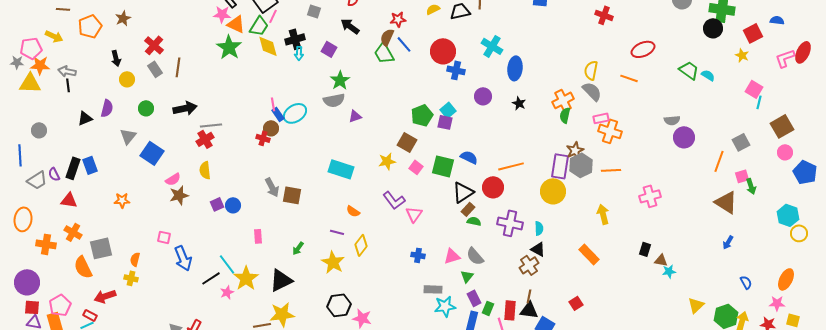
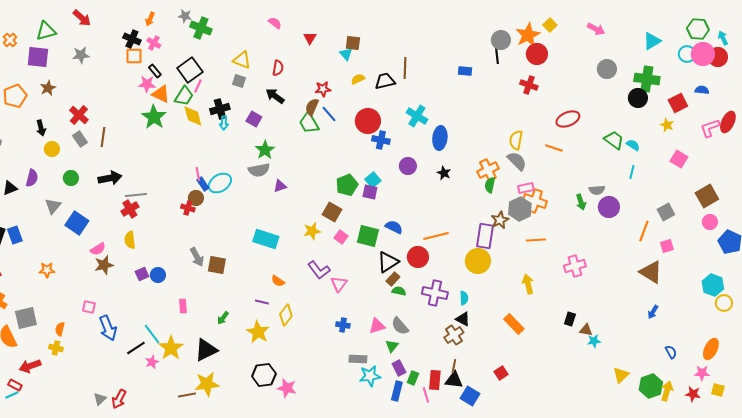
cyan line: (759, 102) -> (632, 172), moved
gray hexagon: (581, 165) -> (520, 209), moved
green arrow: (751, 186) -> (581, 202), moved

